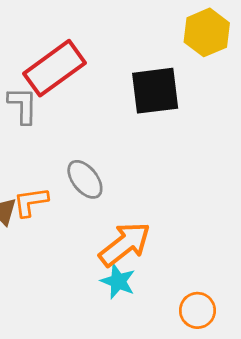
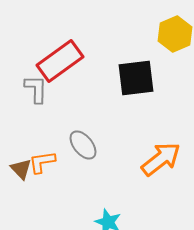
orange arrow: (125, 244) -> (161, 159), moved

